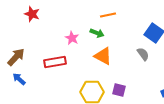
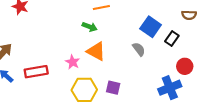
pink star: (72, 38) -> (73, 62), moved
red rectangle: (55, 62) -> (36, 72), moved

